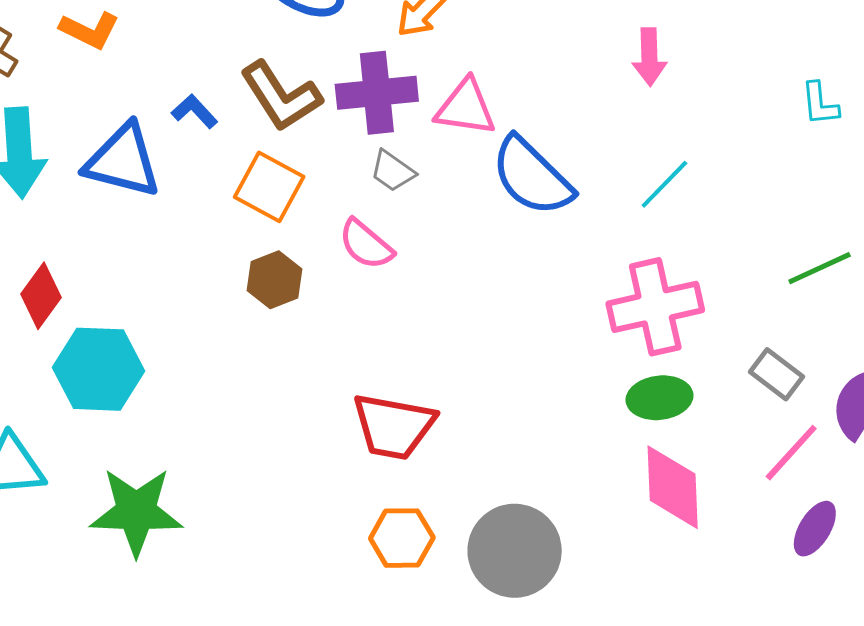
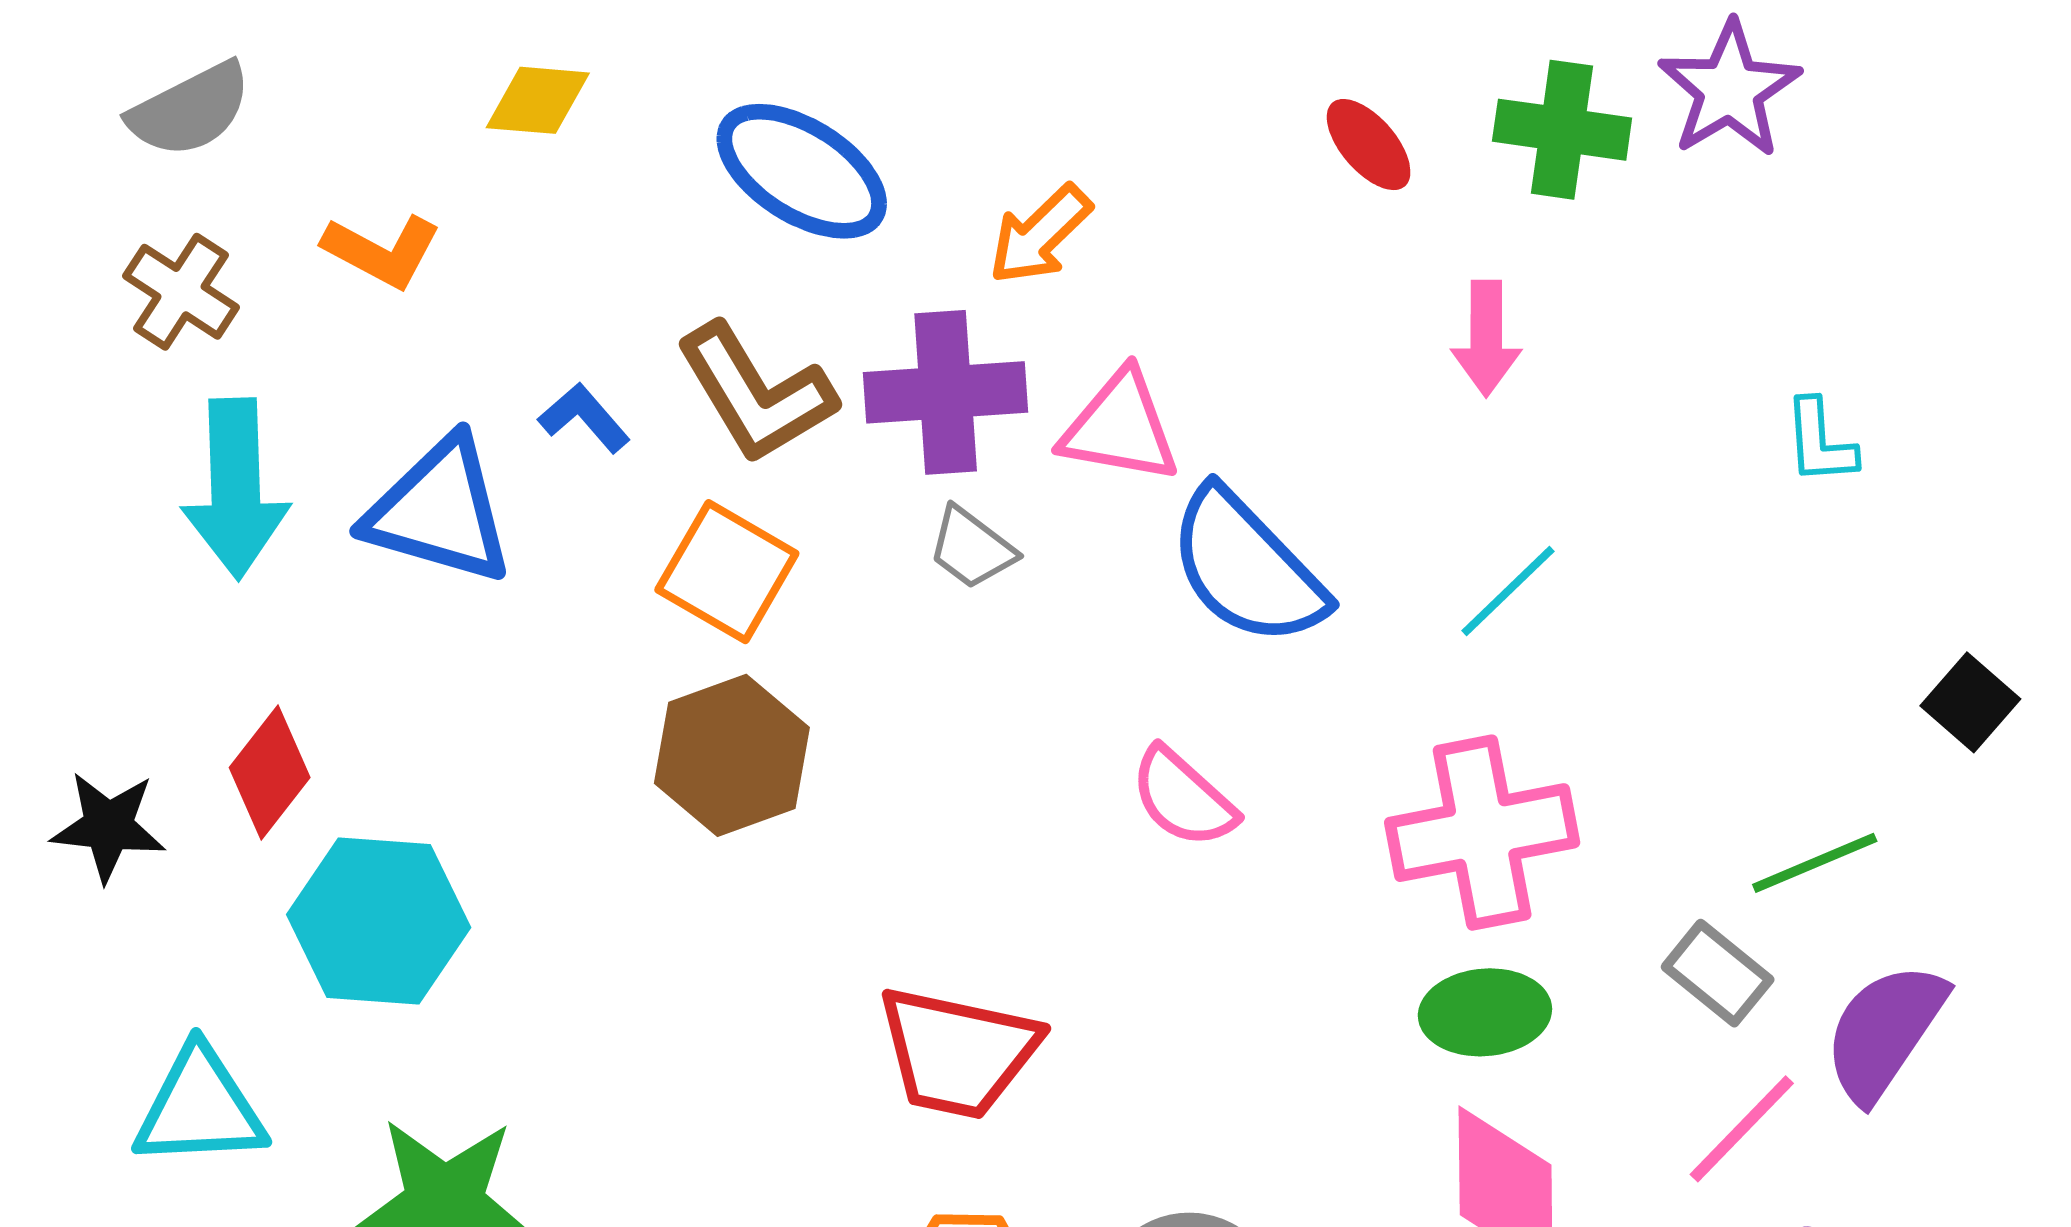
pink semicircle: (366, 244) -> (1183, 798), moved
green line: (820, 268) -> (1815, 863), moved
brown hexagon: (275, 280) -> (732, 755), size x1.4

